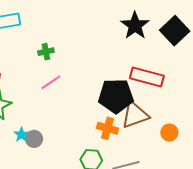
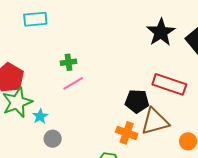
green cross: (46, 52) -> (69, 62), moved
black pentagon: (116, 96) -> (137, 101), size x0.7
cyan star: (21, 135) -> (40, 116), moved

